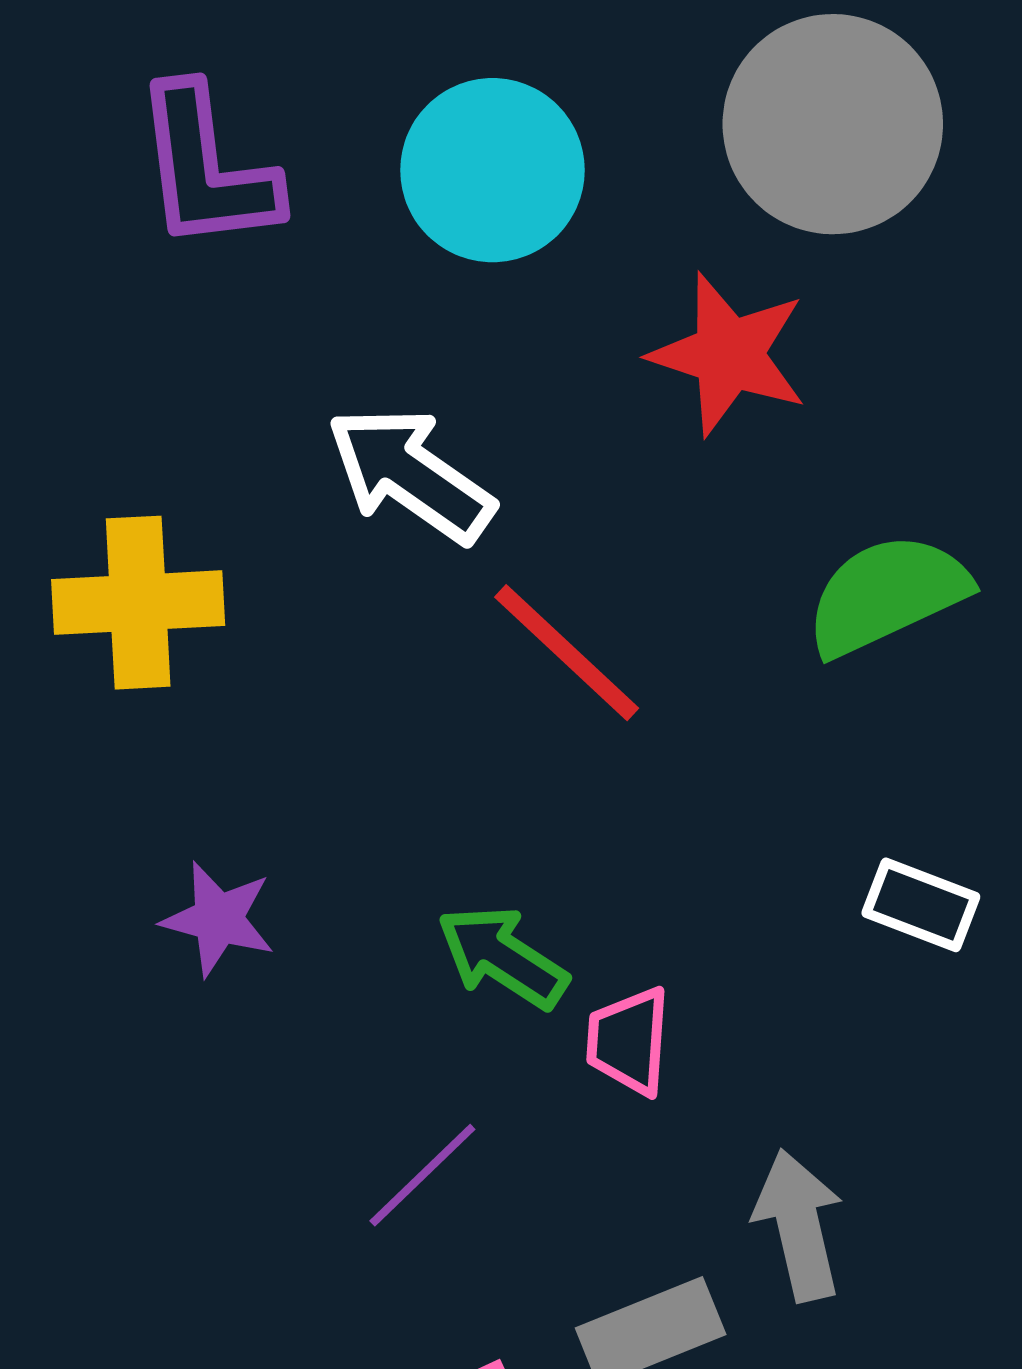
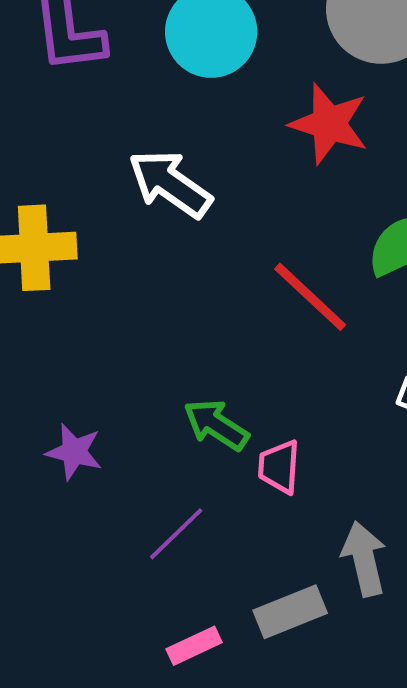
red line: (567, 653) -> (310, 297), moved
purple star: (218, 919) -> (74, 452), moved

